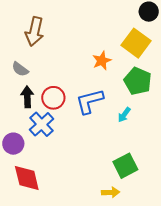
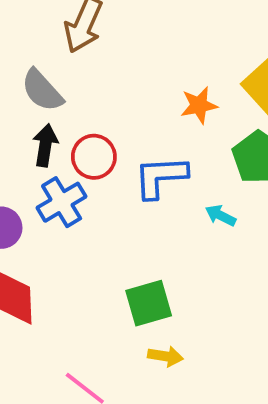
gray semicircle: (20, 69) -> (42, 90), size x1.4
cyan arrow: (124, 115) -> (221, 215), turned 70
green square: (125, 166) -> (149, 303), moved

